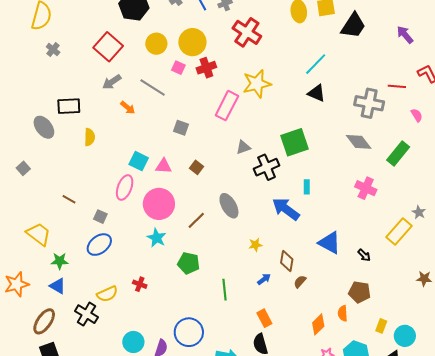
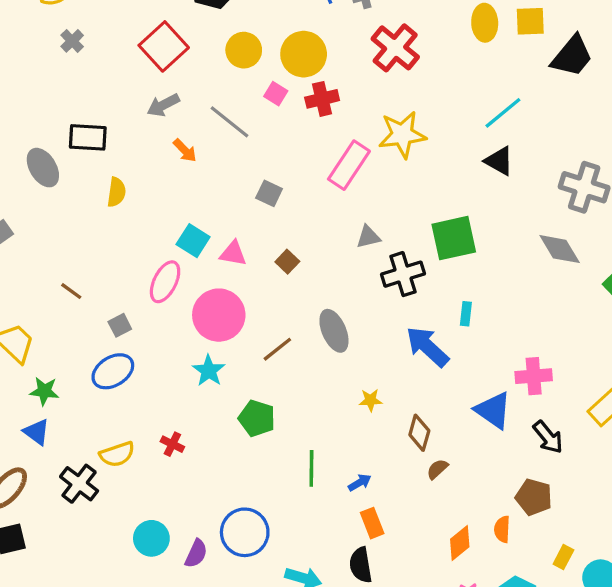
pink cross: (366, 188) -> (534, 376), moved, turned -35
gray square: (100, 217) -> (120, 325), turned 32
black arrow: (364, 255) -> (548, 437), size x1.5
blue arrow: (264, 279) -> (360, 483), moved

